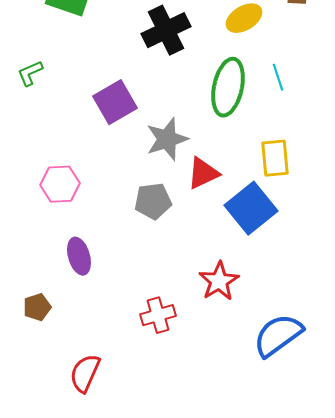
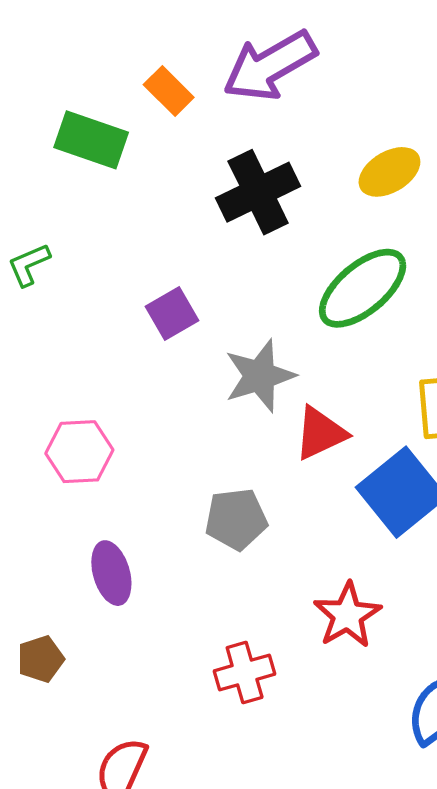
green ellipse: (228, 87) -> (363, 288), turned 38
purple square: (115, 102) -> (172, 313), size x0.7
gray pentagon: (153, 201) -> (236, 519), moved

